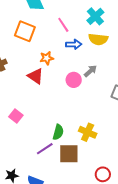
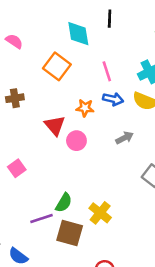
orange star: (47, 58) -> (85, 108), moved
pink circle: (74, 80) -> (76, 141), moved

